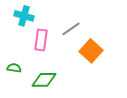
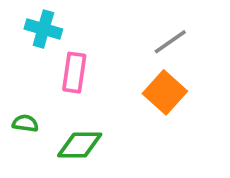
gray line: (71, 29) -> (170, 42), moved

